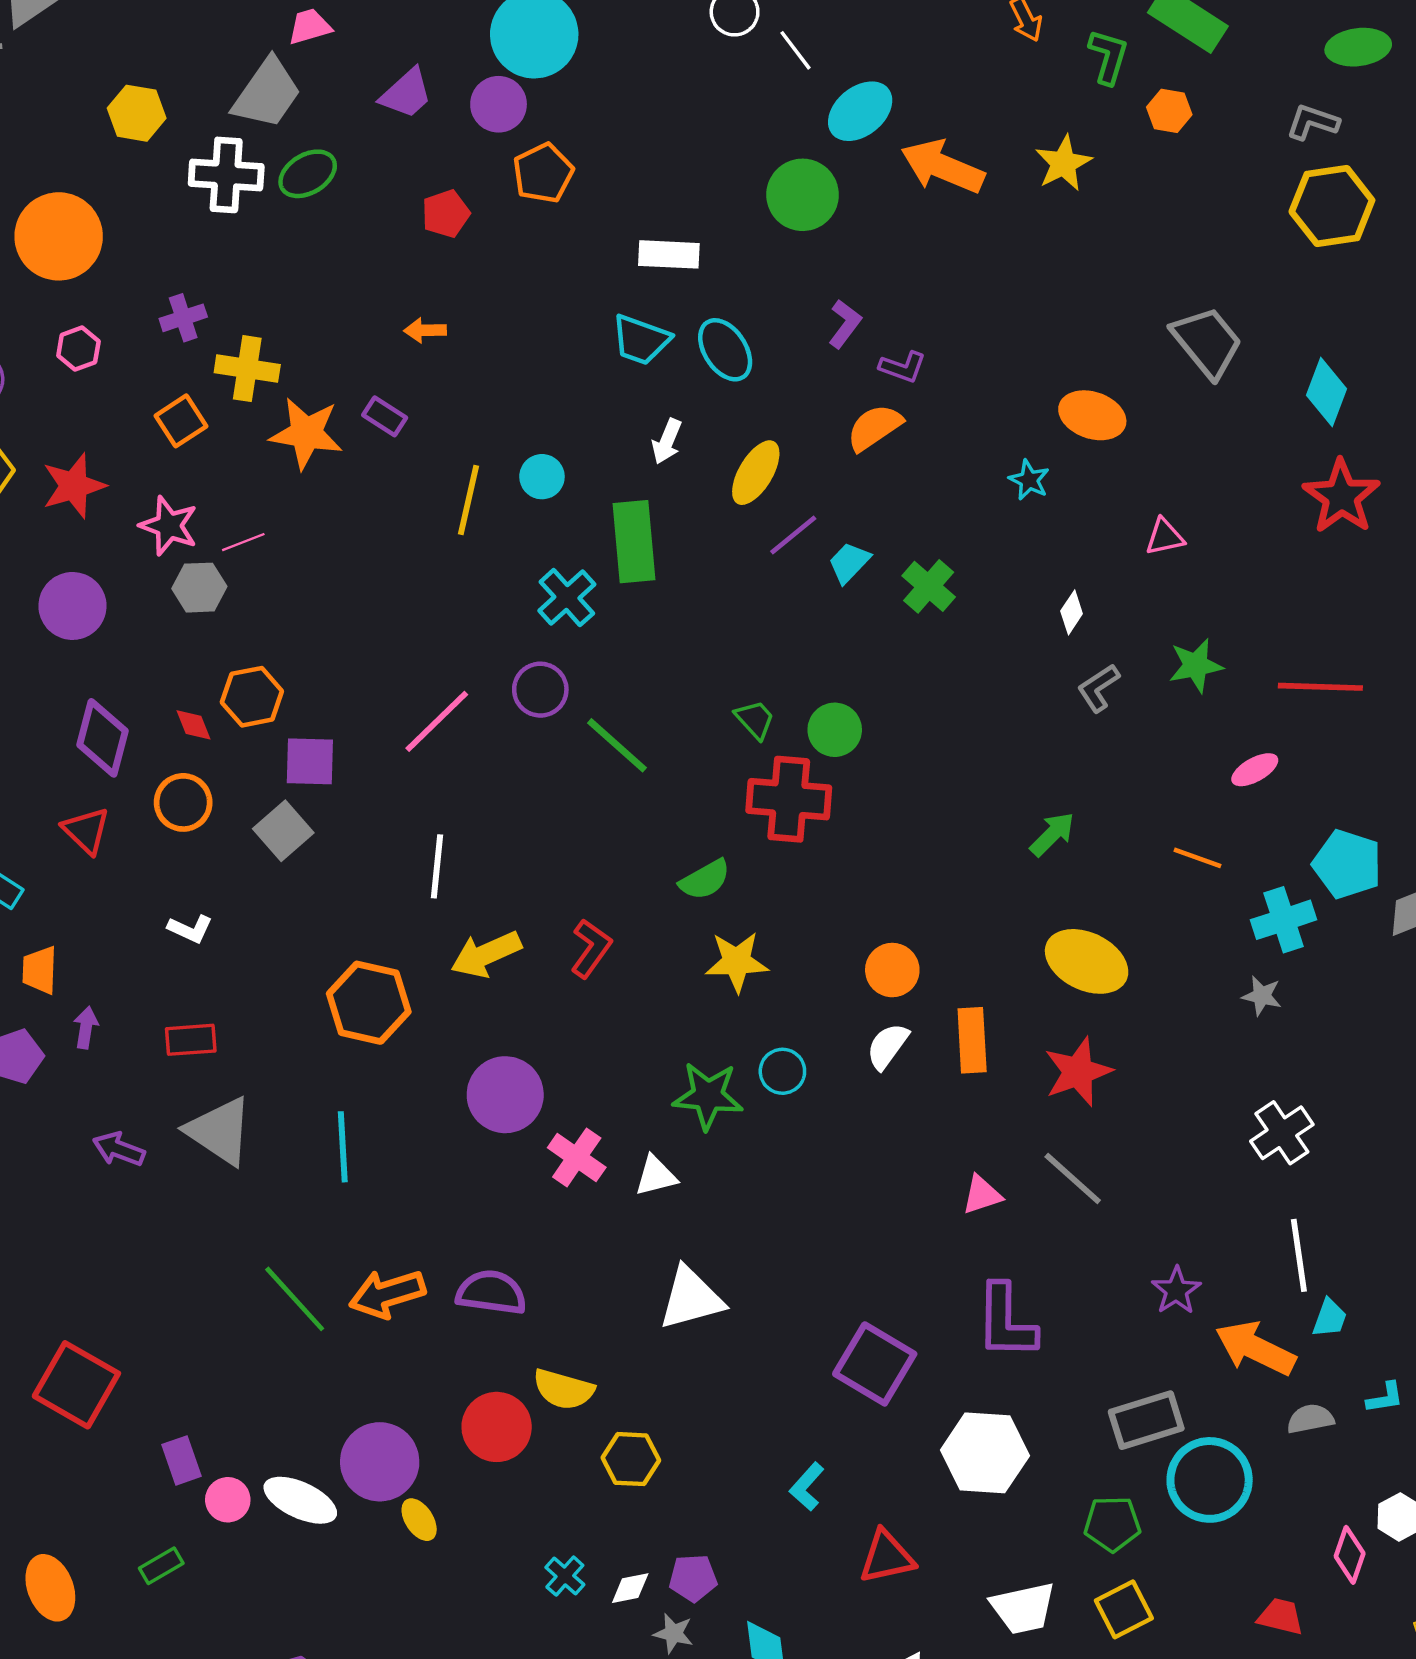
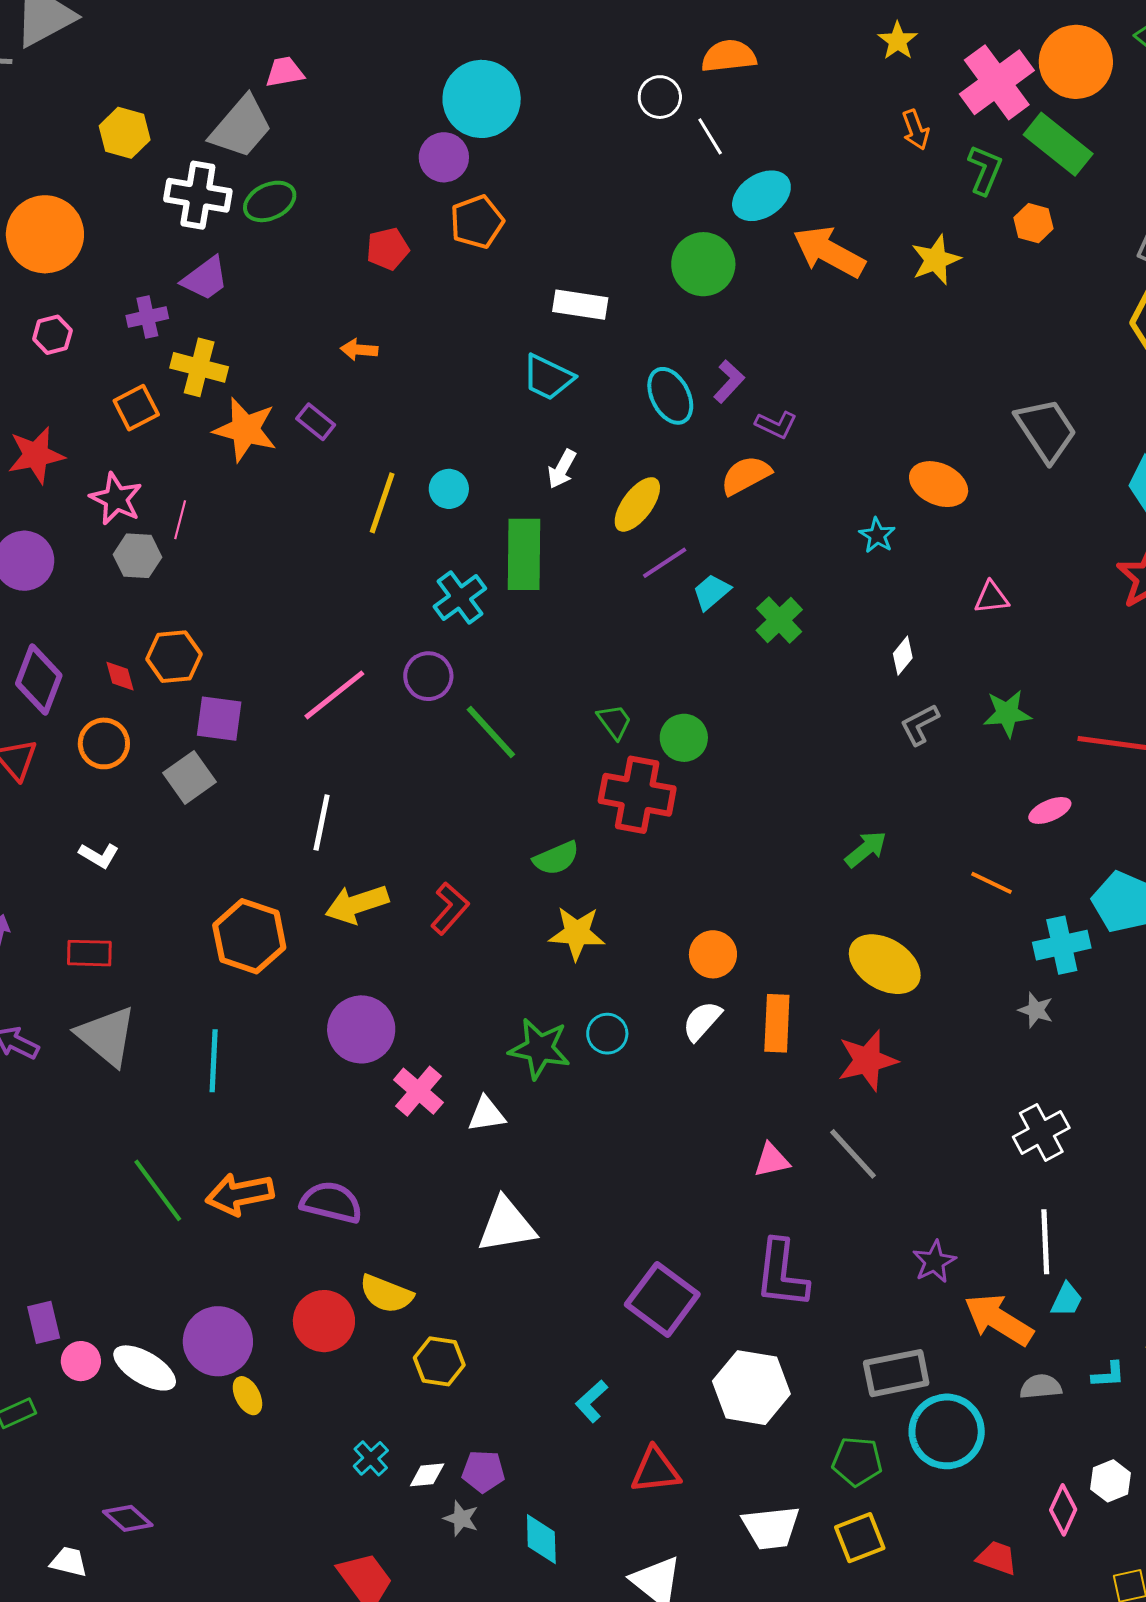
purple trapezoid: (406, 94) -> (205, 279), moved
cyan ellipse: (725, 350) -> (670, 396), moved
pink line: (243, 542) -> (180, 520), turned -60

